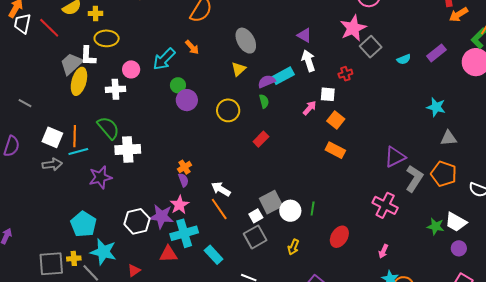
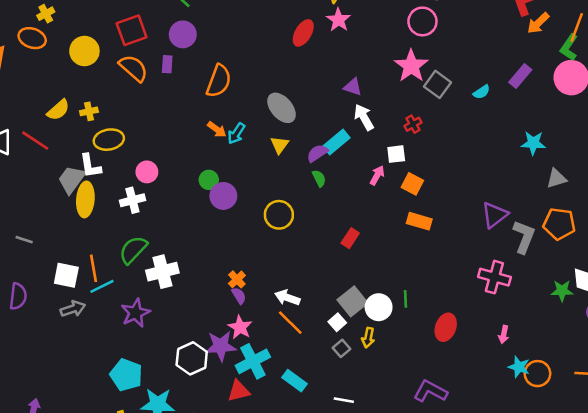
cyan arrow: (164, 59) -> (236, 133), moved, size x0.7
yellow circle: (228, 110) -> (279, 215), moved
green semicircle: (108, 128) -> (133, 250), turned -85
red rectangle: (261, 139) -> (350, 238), moved
gray square: (255, 237) -> (342, 348), size x0.6
yellow arrow: (293, 247) -> (368, 338), moved

